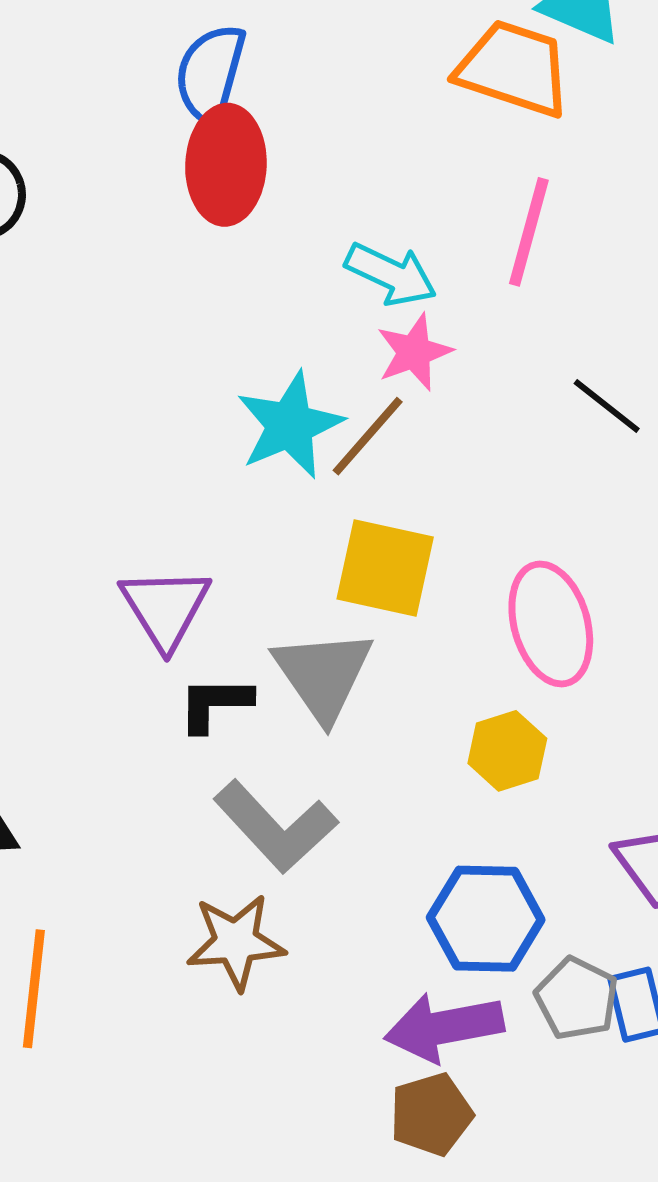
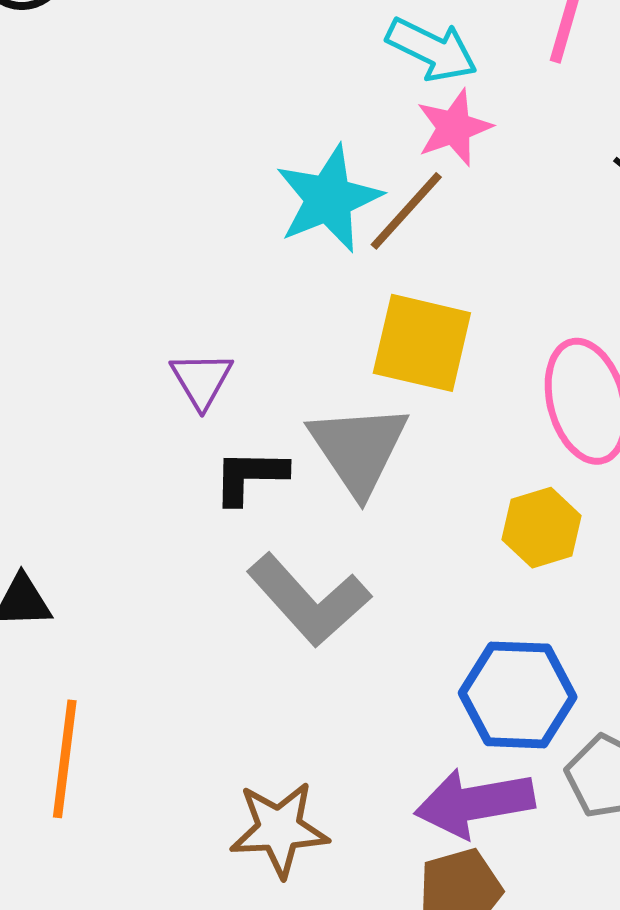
purple triangle: (165, 608) -> (202, 380), size x0.7
brown star: (236, 942) -> (279, 829), moved

